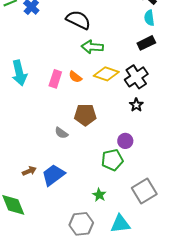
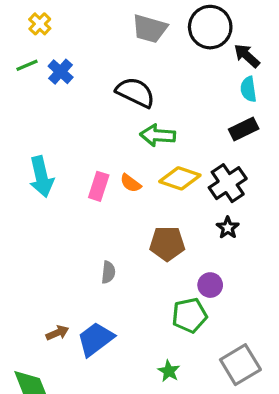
brown pentagon: (85, 115) -> (167, 244), moved
gray semicircle: (61, 133) -> (108, 272), turned -120

